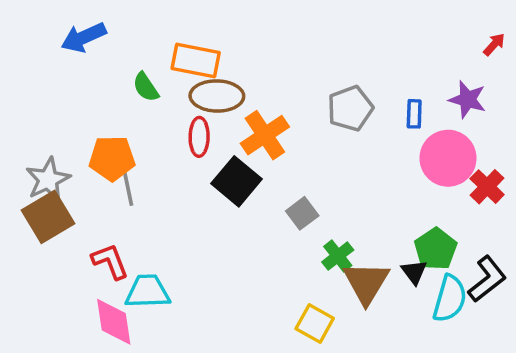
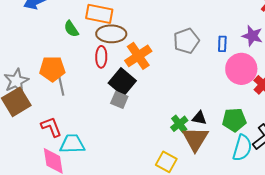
gray square: (302, 213) -> (119, 100), moved, turned -30
green pentagon: (436, 249) -> (234, 120), turned 30
black triangle: (414, 272) -> (199, 118), moved, turned -42

